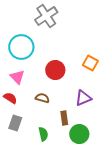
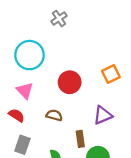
gray cross: (46, 16) -> (59, 19), size x0.6
orange square: (90, 63) -> (111, 74), turned 35

